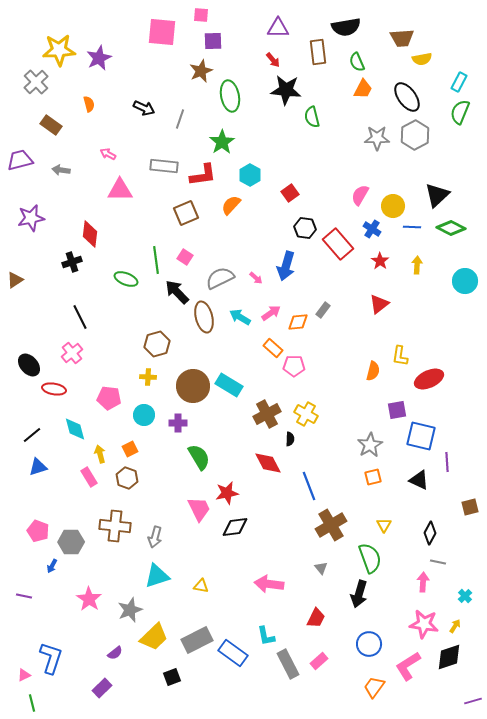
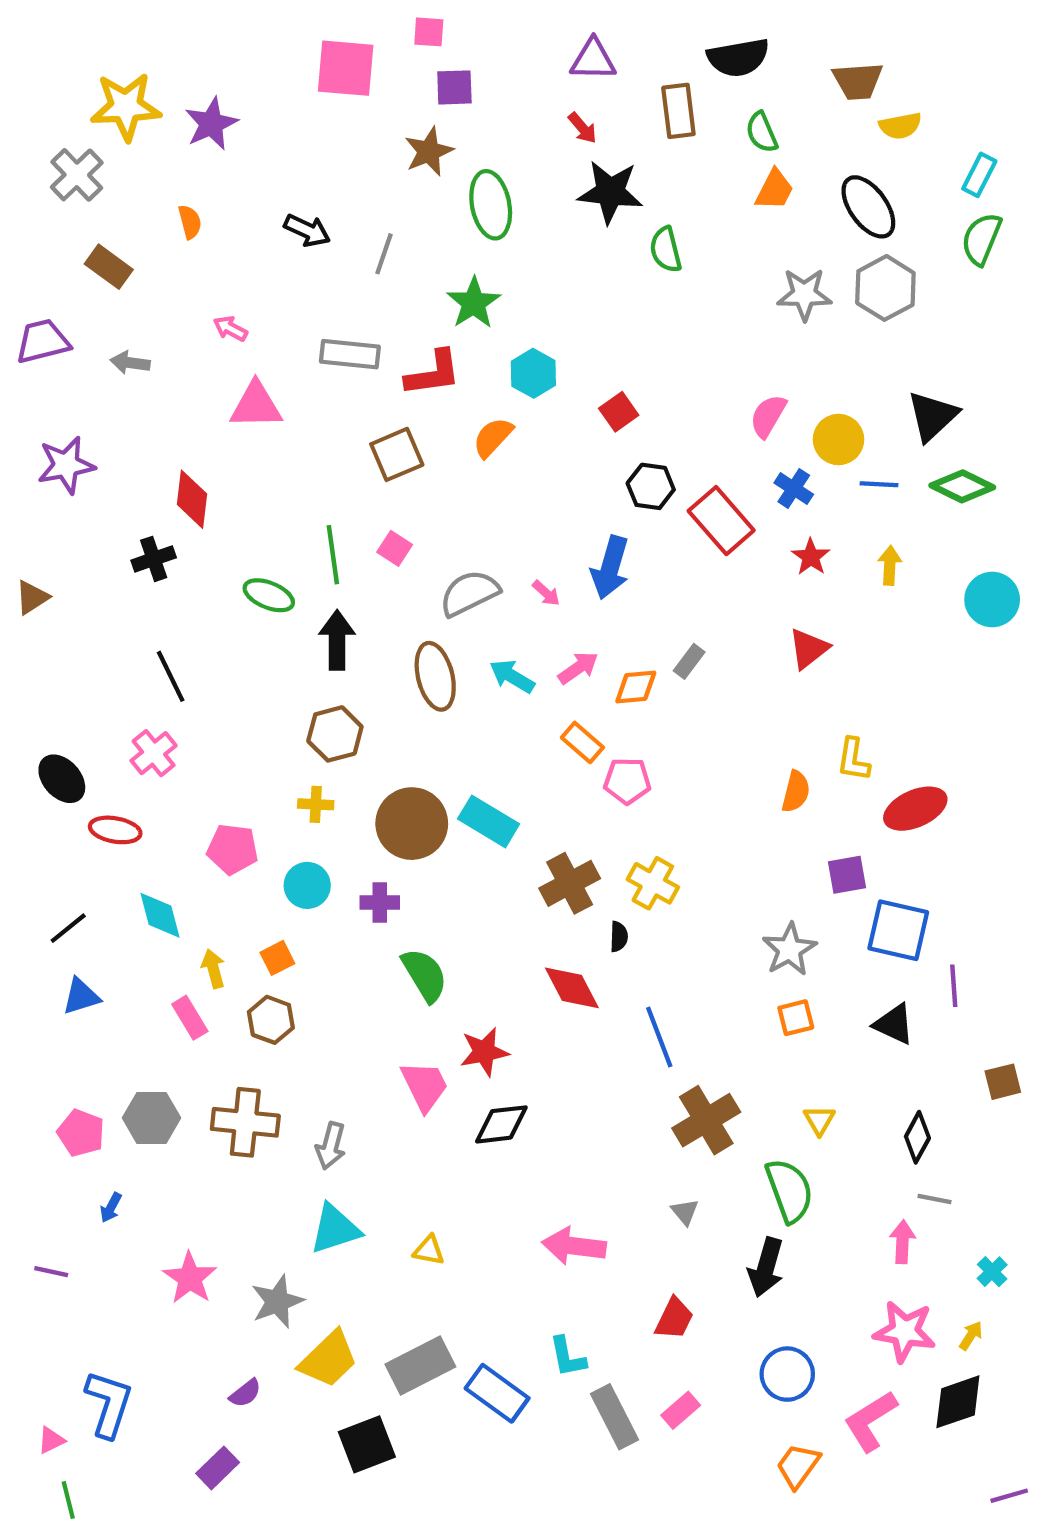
black arrow: (177, 292) -> (337, 640), moved, turned 44
gray hexagon: (71, 542) -> (151, 1118), moved
black square: (172, 677) -> (367, 1444), size x1.5

